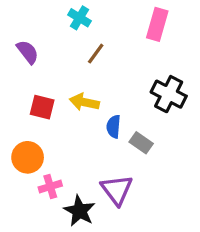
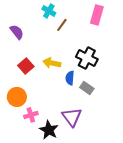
brown line: (96, 54) -> (62, 25), moved
black cross: (169, 94) -> (87, 58), moved
red square: (42, 107) -> (26, 66), turned 35

